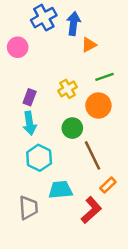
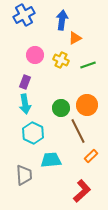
blue cross: (44, 18) -> (24, 15), moved
pink circle: (18, 47) -> (35, 55), moved
yellow cross: (68, 89) -> (61, 60), moved, turned -35
orange circle: (98, 105) -> (87, 105), moved
red L-shape: (91, 210) -> (82, 191), moved

